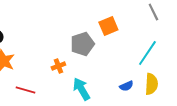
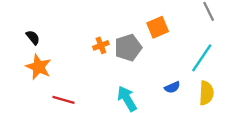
orange cross: (58, 66) -> (101, 45), moved
blue semicircle: (126, 86) -> (172, 87), moved

